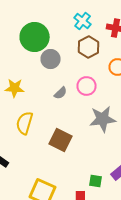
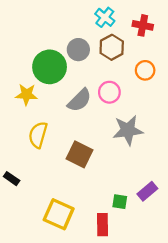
green circle: (35, 37) -> (50, 67), moved
gray circle: (51, 59) -> (78, 50), moved
gray semicircle: (61, 93) -> (79, 100), size x1.6

